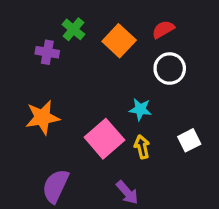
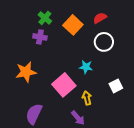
purple cross: (47, 52) -> (40, 37), moved
yellow arrow: (142, 147) -> (87, 98), moved

